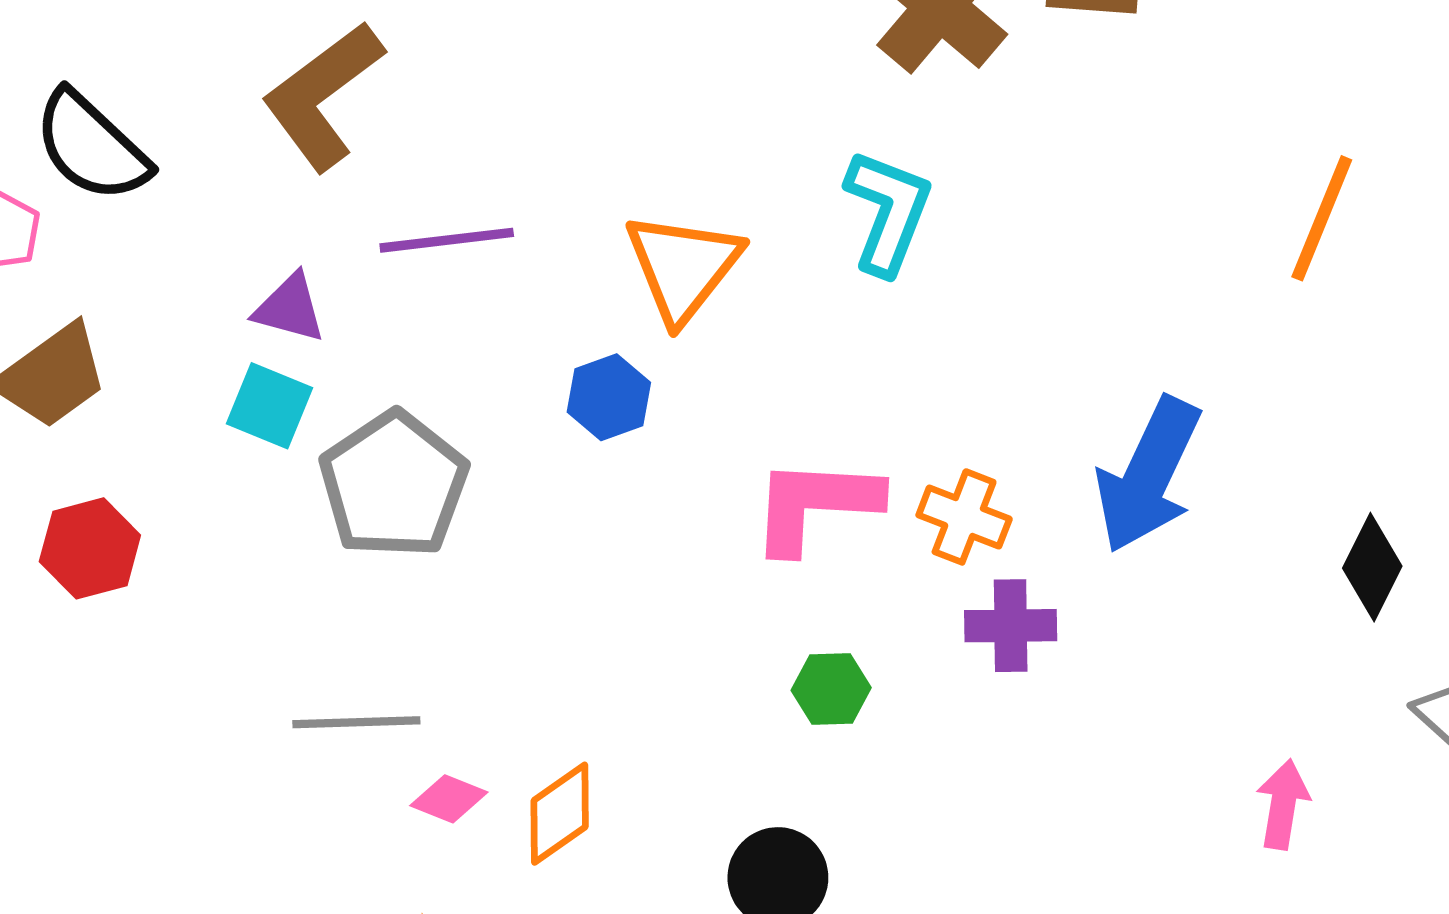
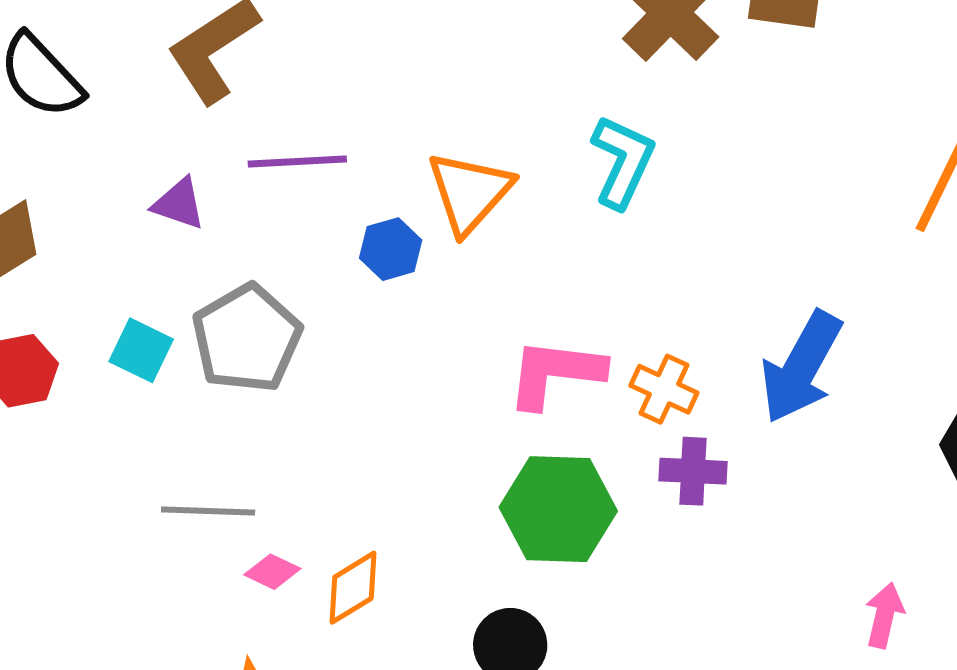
blue hexagon: (609, 397) -> (391, 249), moved
cyan square: (270, 406) -> (141, 350), moved
green hexagon: (831, 689) -> (558, 509), size x2.0

